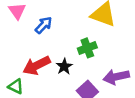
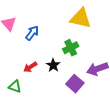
red arrow: (37, 65) -> (30, 67), size x0.6

